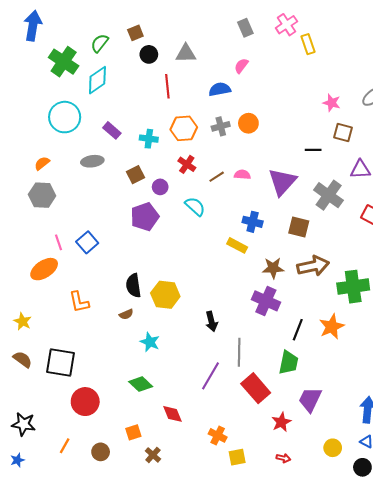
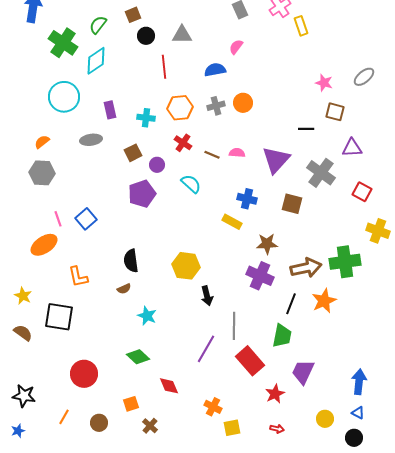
purple rectangle: (112, 130) -> (110, 110), turned 36
brown line: (217, 177) -> (212, 155), turned 56
brown arrow: (313, 266) -> (306, 268), moved
yellow hexagon: (165, 295) -> (186, 266), moved
black square: (61, 363) -> (59, 317), moved

